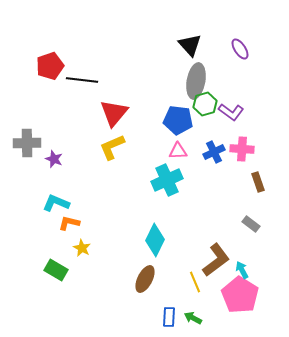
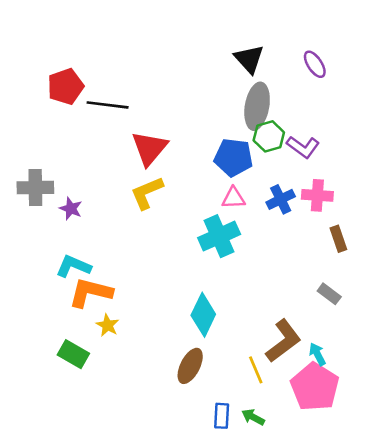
orange L-shape: (69, 223) -> (90, 292), size x1.6

